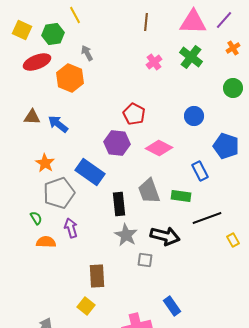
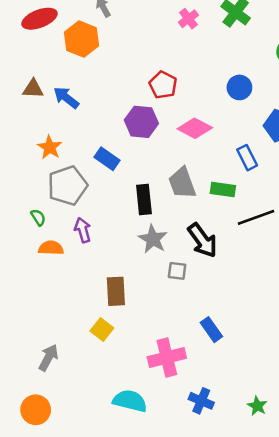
blue rectangle: (90, 172) -> (107, 159), size x0.7
black arrow: (165, 236) -> (203, 240), turned 40

